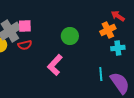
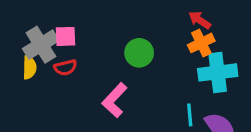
red arrow: (118, 16) -> (200, 20), moved
cyan cross: (118, 48) -> (218, 72), size x1.6

